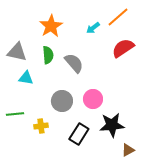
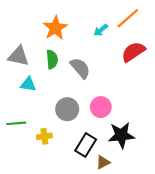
brown triangle: (128, 150) -> (103, 162), moved

